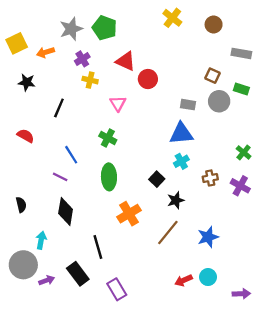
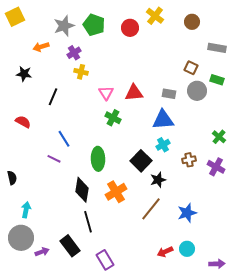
yellow square: (17, 43) -> (15, 17), moved
red triangle: (126, 61) -> (134, 93), moved, turned -30
red circle: (148, 79) -> (130, 28), moved
green cross: (108, 138) -> (113, 118), moved
black square: (157, 179) -> (141, 161), size x1.5
black semicircle: (21, 205) -> (12, 178), moved
black diamond: (66, 211) -> (82, 190), moved
cyan arrow: (41, 240) -> (26, 210), moved

